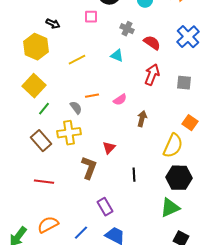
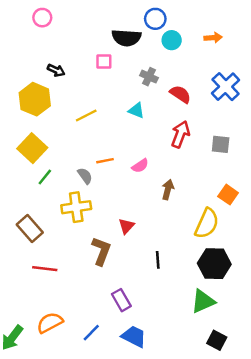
brown rectangle: (41, 141) -> (30, 228), moved

